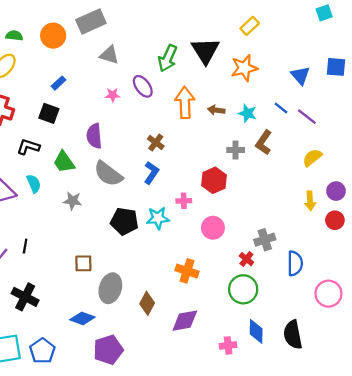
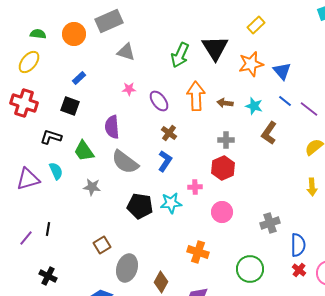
blue triangle: (300, 76) -> (282, 71), moved
purple ellipse: (143, 86) -> (159, 101), moved
gray cross: (236, 150) -> (226, 140), moved
red cross: (246, 259) -> (299, 270), moved
brown square: (83, 263) -> (102, 245), turned -30
black cross: (25, 297) -> (48, 276), size x0.7

